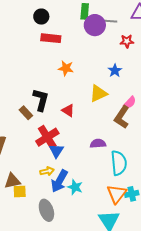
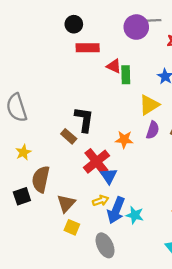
green rectangle: (85, 11) -> (126, 75), moved
orange star: (66, 68) -> (124, 139), moved
red triangle: (68, 110) -> (114, 66), moved
purple semicircle: (98, 144) -> (153, 130), moved, turned 119
brown triangle: (12, 181) -> (66, 203), moved, turned -30
yellow square: (20, 191) -> (72, 227), turned 32

